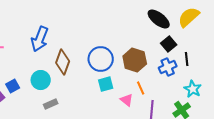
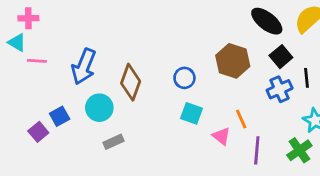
blue arrow: (40, 39) -> (84, 67), moved
blue circle: (101, 59) -> (184, 78), size x0.6
brown hexagon: (135, 60) -> (233, 61), moved
cyan square: (106, 84) -> (192, 113), turned 35

